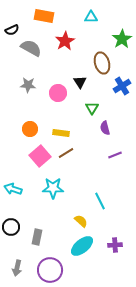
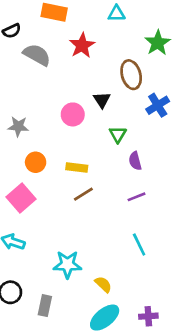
gray star: (28, 85) -> (18, 126), moved
purple line: (115, 155) -> (136, 197), moved
pink square: (40, 156) -> (21, 198), moved
cyan star: (53, 188) -> (67, 264), moved
cyan line: (100, 201) -> (139, 245), moved

